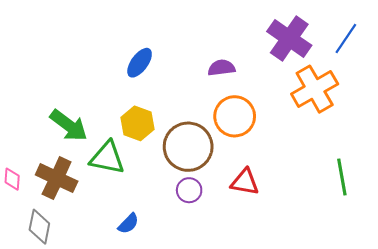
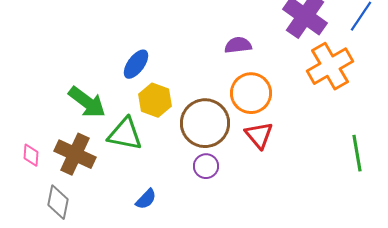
blue ellipse: (140, 63) -> (136, 64), moved
red triangle: (245, 182) -> (259, 135), moved, turned 40

